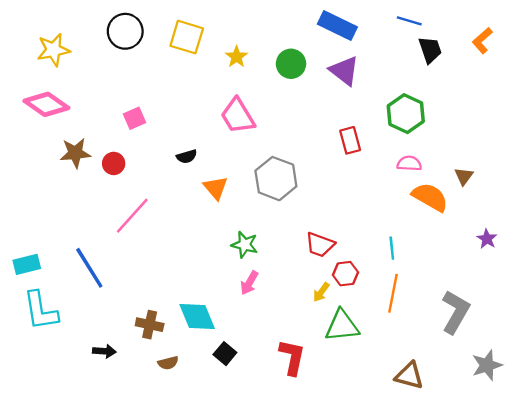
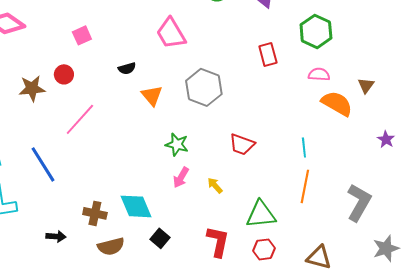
brown star: (75, 153) -> (32, 88), moved
red hexagon: (345, 274) -> (264, 249), moved
yellow arrow: (321, 292) -> (215, 185), moved, turned 102
brown semicircle: (168, 363) -> (111, 246), size x1.5

